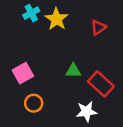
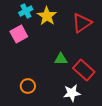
red triangle: (99, 27) -> (82, 23), size x1.5
pink square: (23, 73) -> (19, 34), moved

